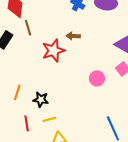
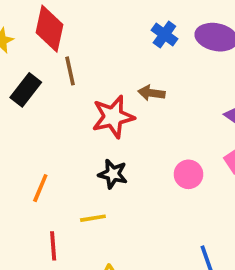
black star: (41, 100) -> (113, 174), moved
yellow line: (49, 119) -> (93, 218), moved

